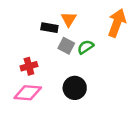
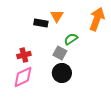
gray square: (66, 46) -> (60, 53), moved
pink diamond: (28, 93) -> (23, 77), turned -30

